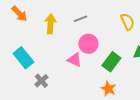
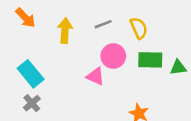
yellow semicircle: (127, 22) -> (139, 28), moved
green rectangle: (111, 62) -> (150, 60), moved, turned 54
gray cross: (41, 81) -> (32, 103), moved

